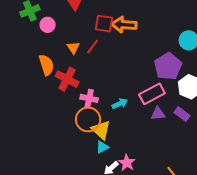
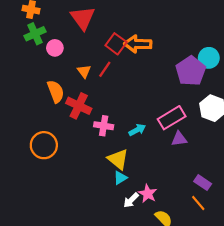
red square: (104, 24) -> (116, 44), turned 30
purple pentagon: (168, 66) -> (191, 71), moved
purple rectangle: (182, 114) -> (203, 183), moved
orange circle: (88, 119) -> (44, 145), moved

